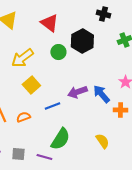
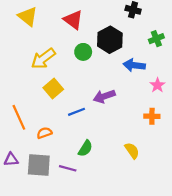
blue arrow: (101, 94) -> (134, 65), moved, turned -42
orange semicircle: (23, 117) -> (44, 133), moved
green semicircle: (60, 139) -> (85, 148), size x0.7
gray square: (18, 154) -> (39, 165), size x1.6

